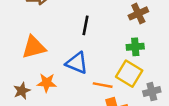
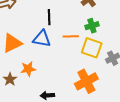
blue triangle: (77, 63) -> (42, 39), moved
orange line: (103, 85) -> (71, 36), moved

